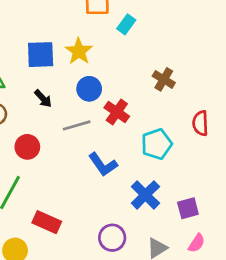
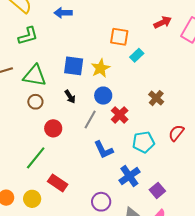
red semicircle: (200, 123) -> (176, 133), turned 30
gray line: (77, 125) -> (90, 119), turned -54
purple square: (188, 208) -> (157, 190), turned -35

